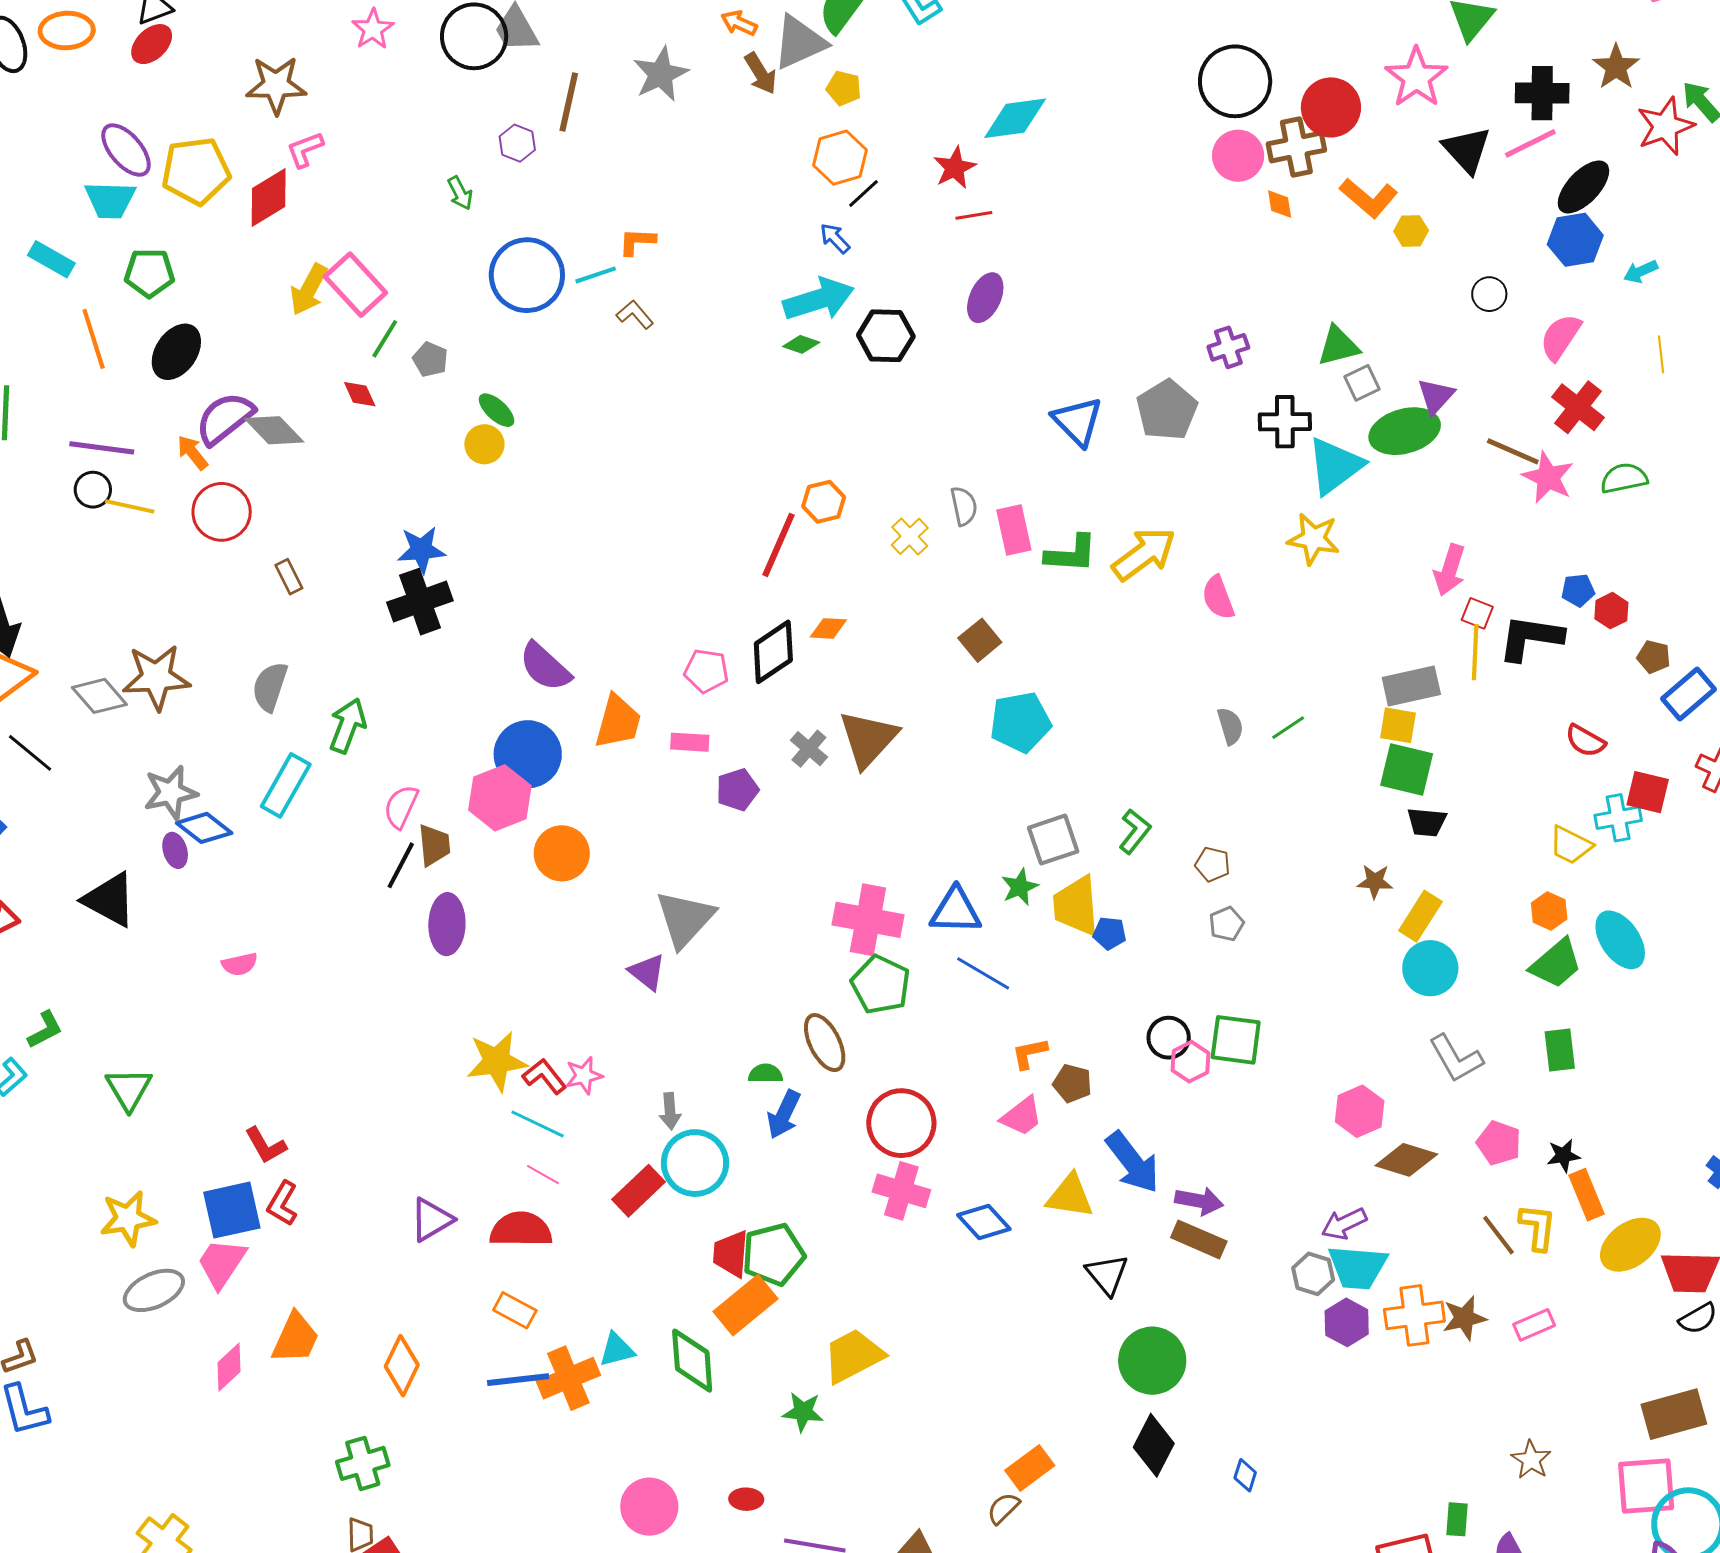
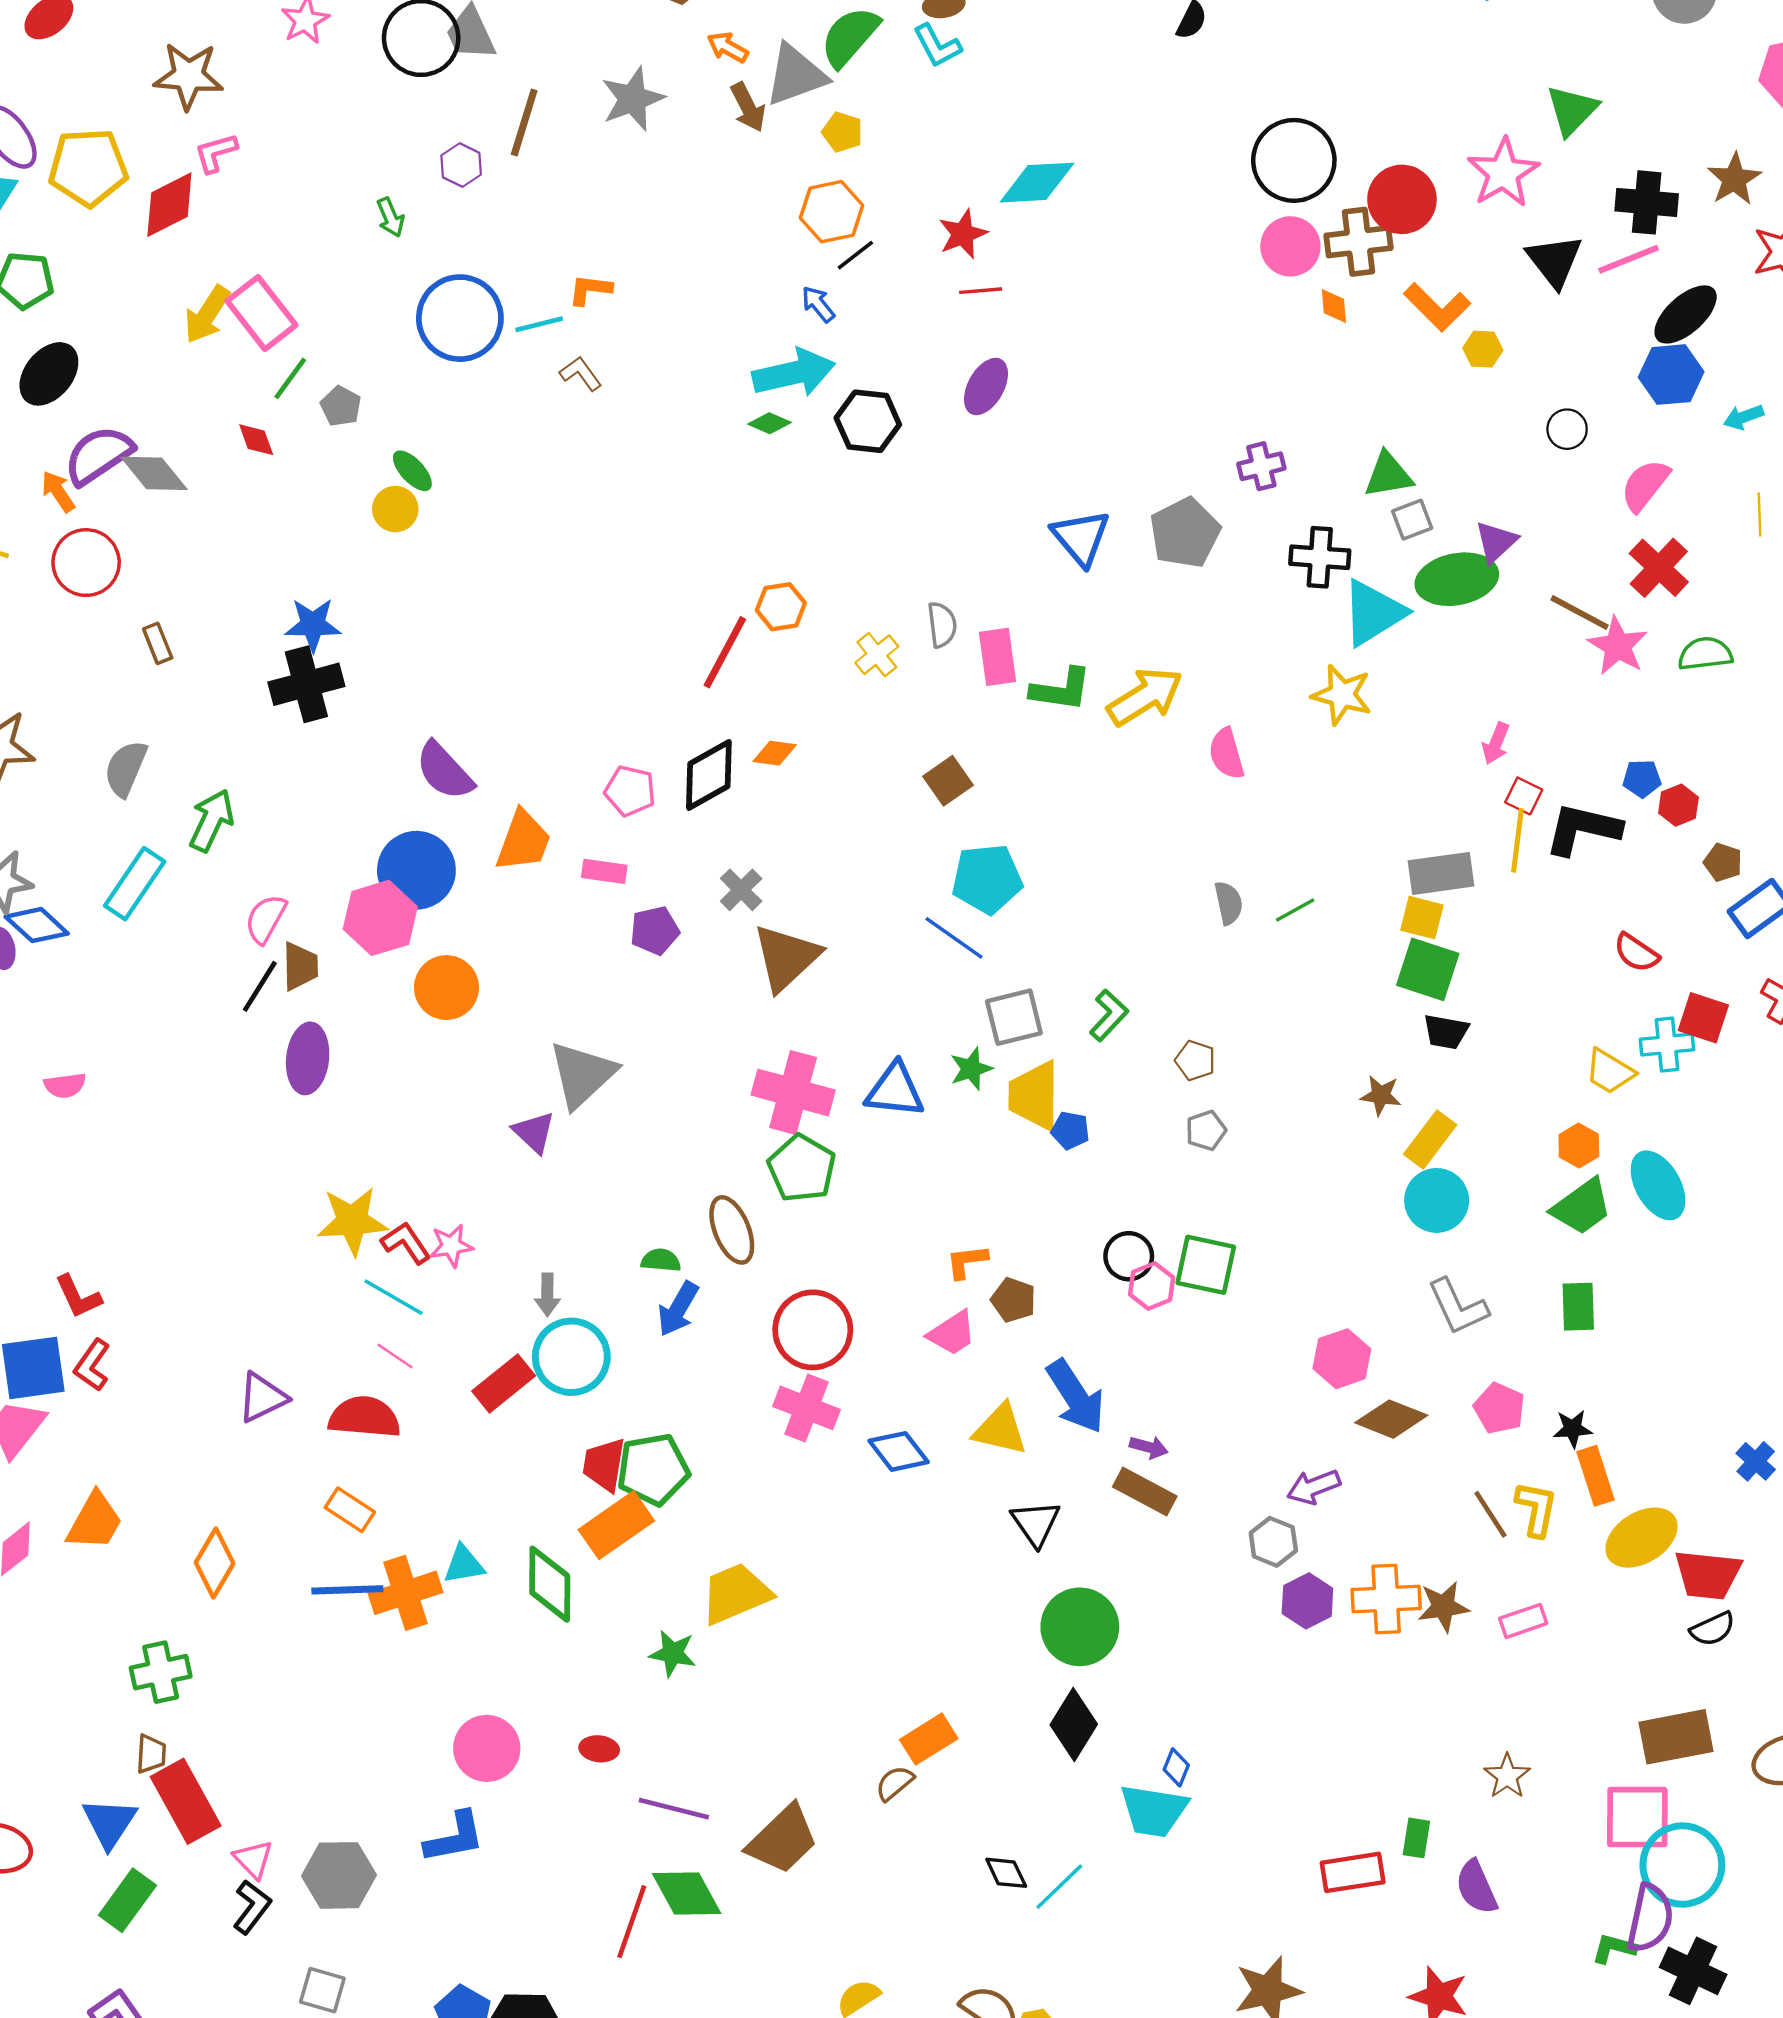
pink arrow: (1450, 570) -> (1496, 743), size x0.7
brown triangle: (868, 739) -> (786, 957), moved
blue line: (983, 973) -> (954, 938), moved
purple arrow: (1199, 1201) -> (1149, 1447), size x0.7
cyan trapezoid: (1358, 1267) -> (1154, 1811), moved

